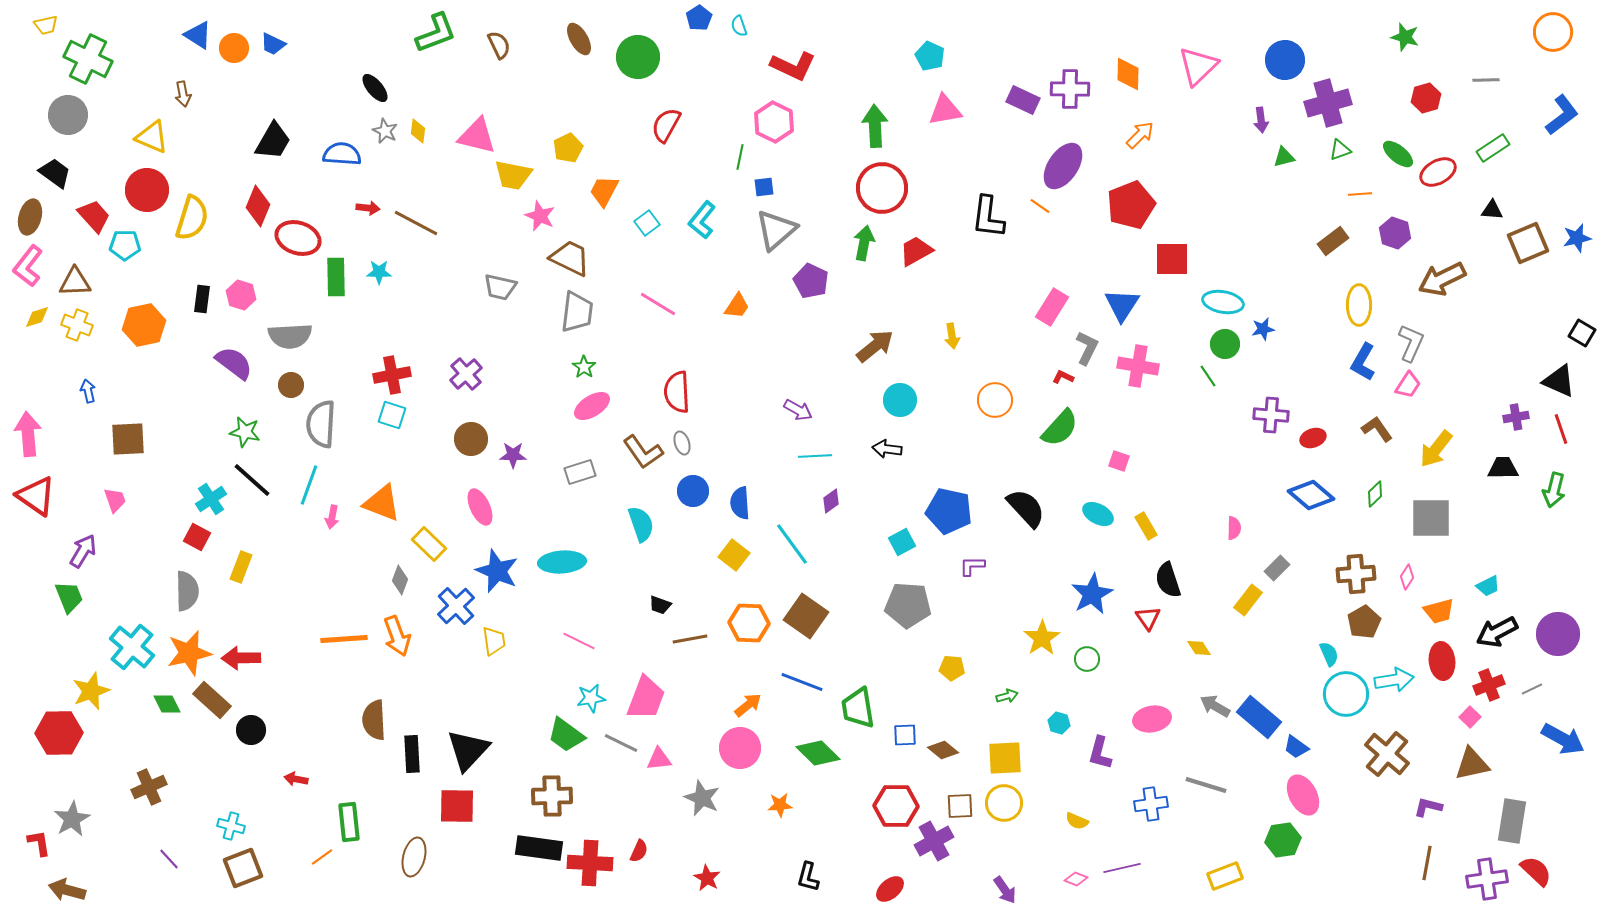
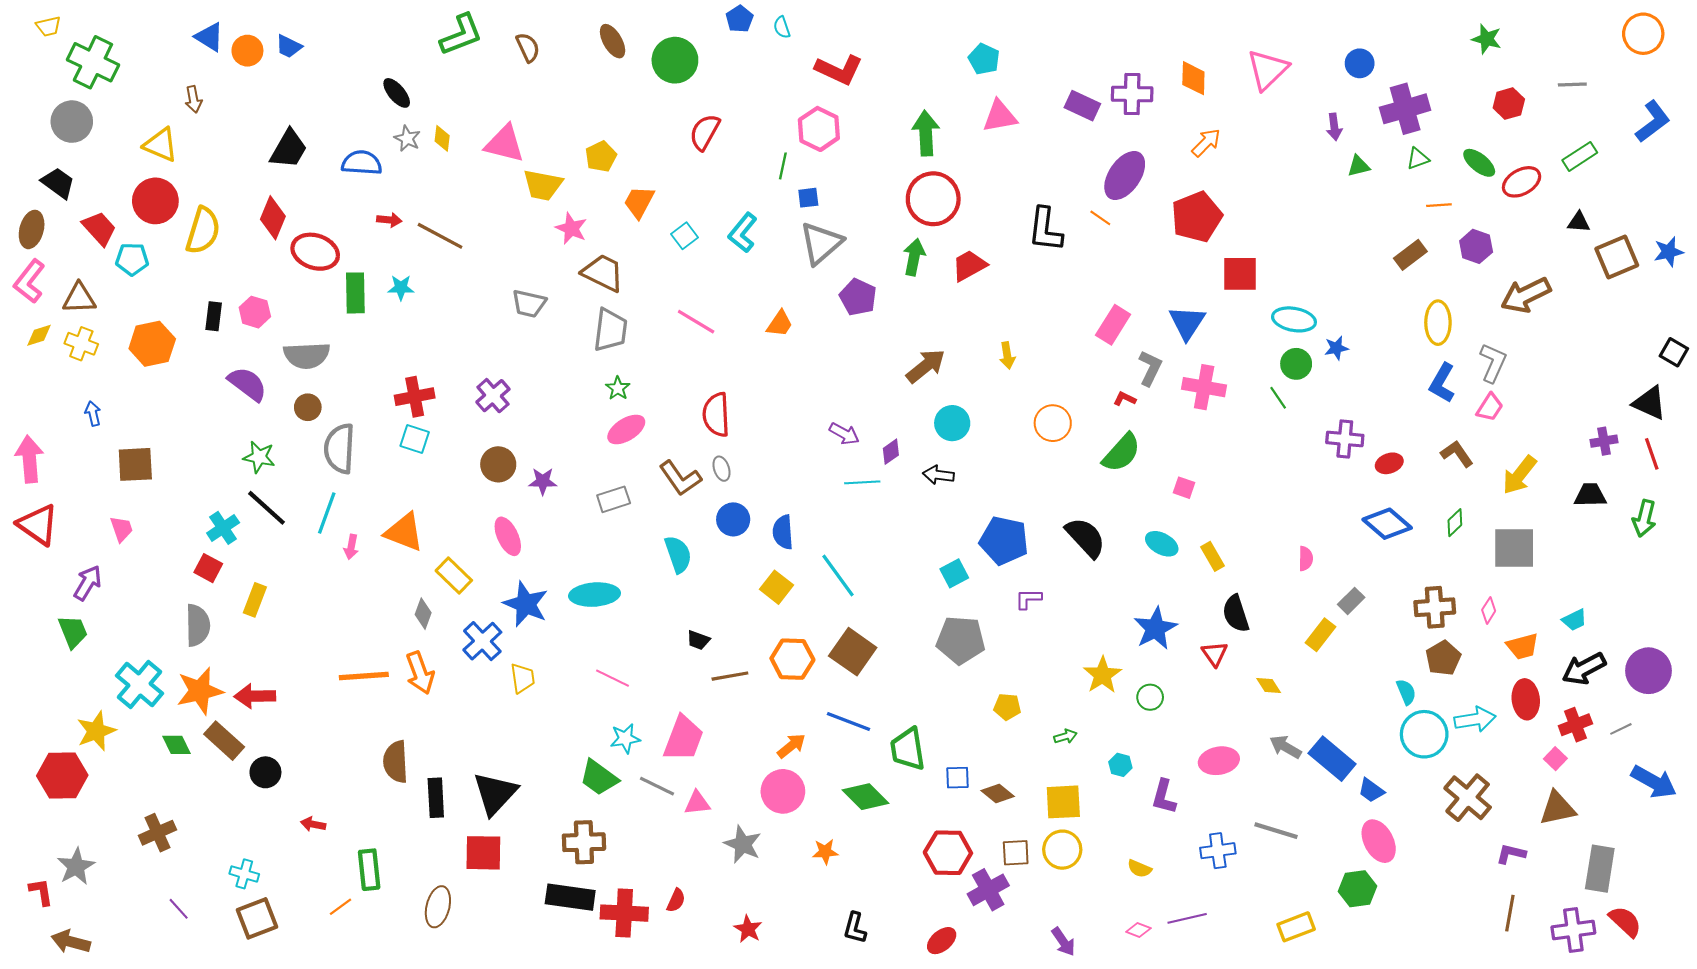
blue circle: (1285, 60) -> (1360, 63), size x0.7
purple diamond: (831, 501) -> (891, 452), moved

